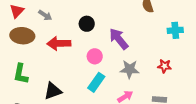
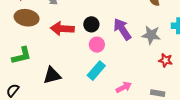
black circle: (87, 24) -> (91, 24), moved
gray star: (130, 69) -> (151, 35), moved
green L-shape: (21, 74) -> (22, 56), turned -120

